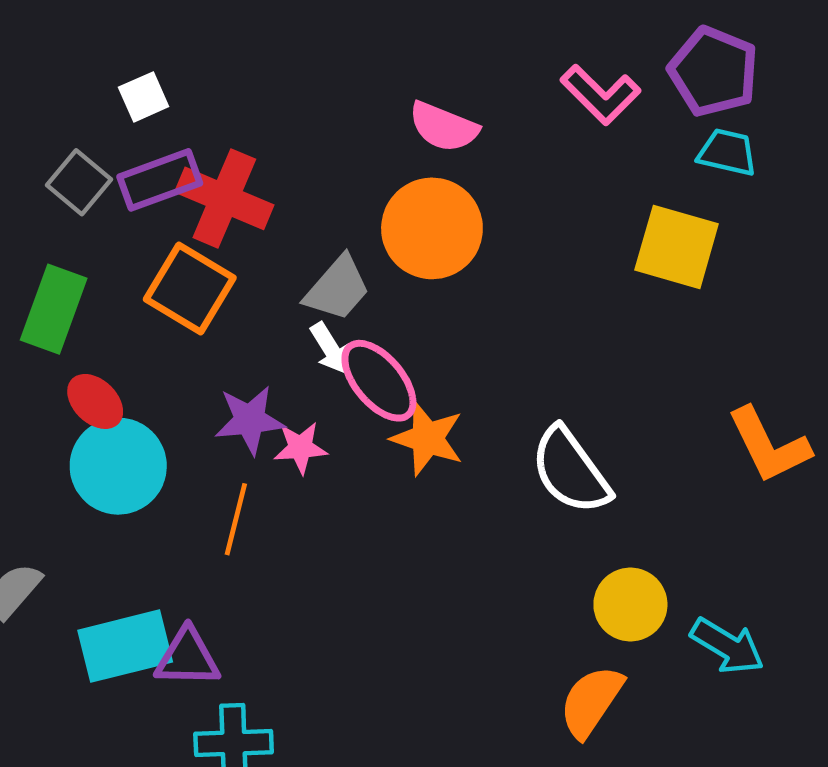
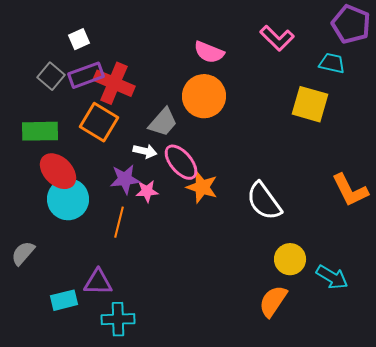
purple pentagon: (713, 72) -> (351, 24), moved
green rectangle: (54, 309) -> (40, 131), turned 69
white arrow: (330, 348) -> (145, 151), moved, turned -45
red ellipse: (95, 401) -> (58, 171), size x1.5
cyan rectangle: (125, 646) -> (64, 300), moved, size x0.7

